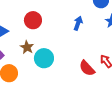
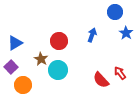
red circle: (33, 20) -> (59, 41), moved

